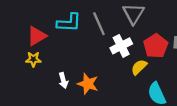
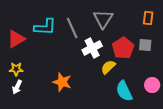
yellow star: (33, 59) -> (16, 69), moved
white arrow: (63, 80) -> (17, 87), moved, turned 40

